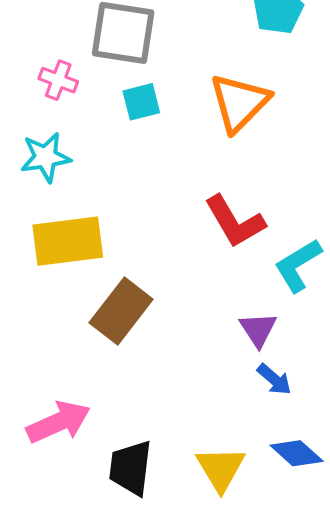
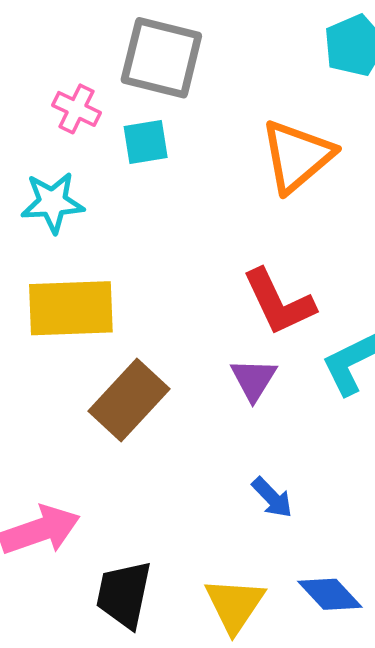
cyan square: (141, 102) -> (146, 142), moved
purple triangle: (258, 329) -> (254, 379), moved
blue arrow: (274, 379) -> (272, 498), moved

